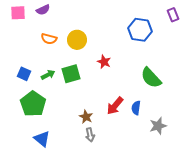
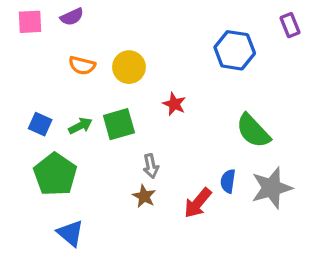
red arrow: (115, 106) -> (198, 203), moved
gray star: (158, 126) -> (272, 188), moved, size x1.4
gray arrow: (90, 135) -> (151, 166), moved

